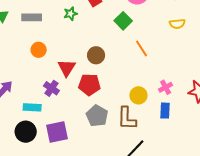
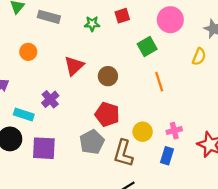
yellow semicircle: (177, 24) -> (199, 57), moved, turned -77
orange circle: (39, 50) -> (28, 52), moved
red triangle: (67, 68) -> (74, 66), moved
red pentagon: (89, 85) -> (107, 114), moved

